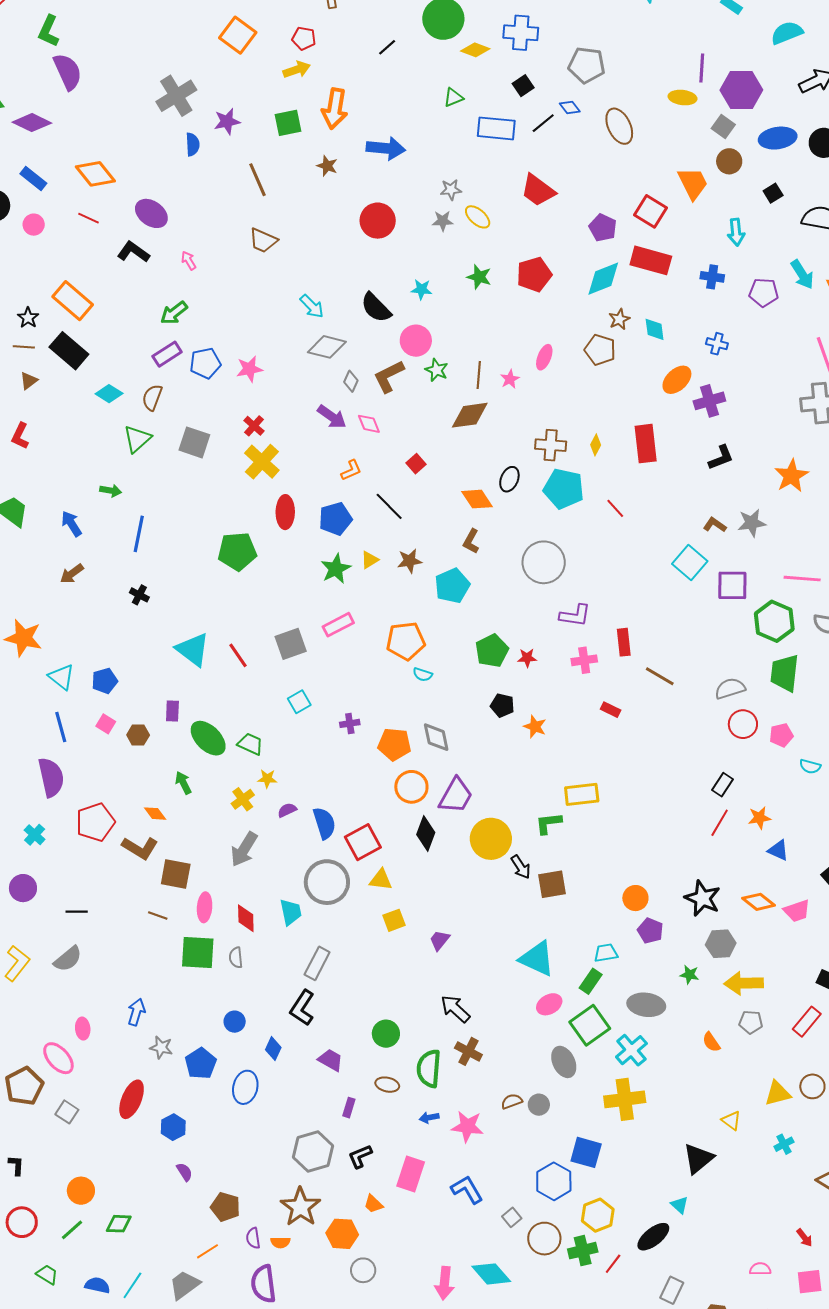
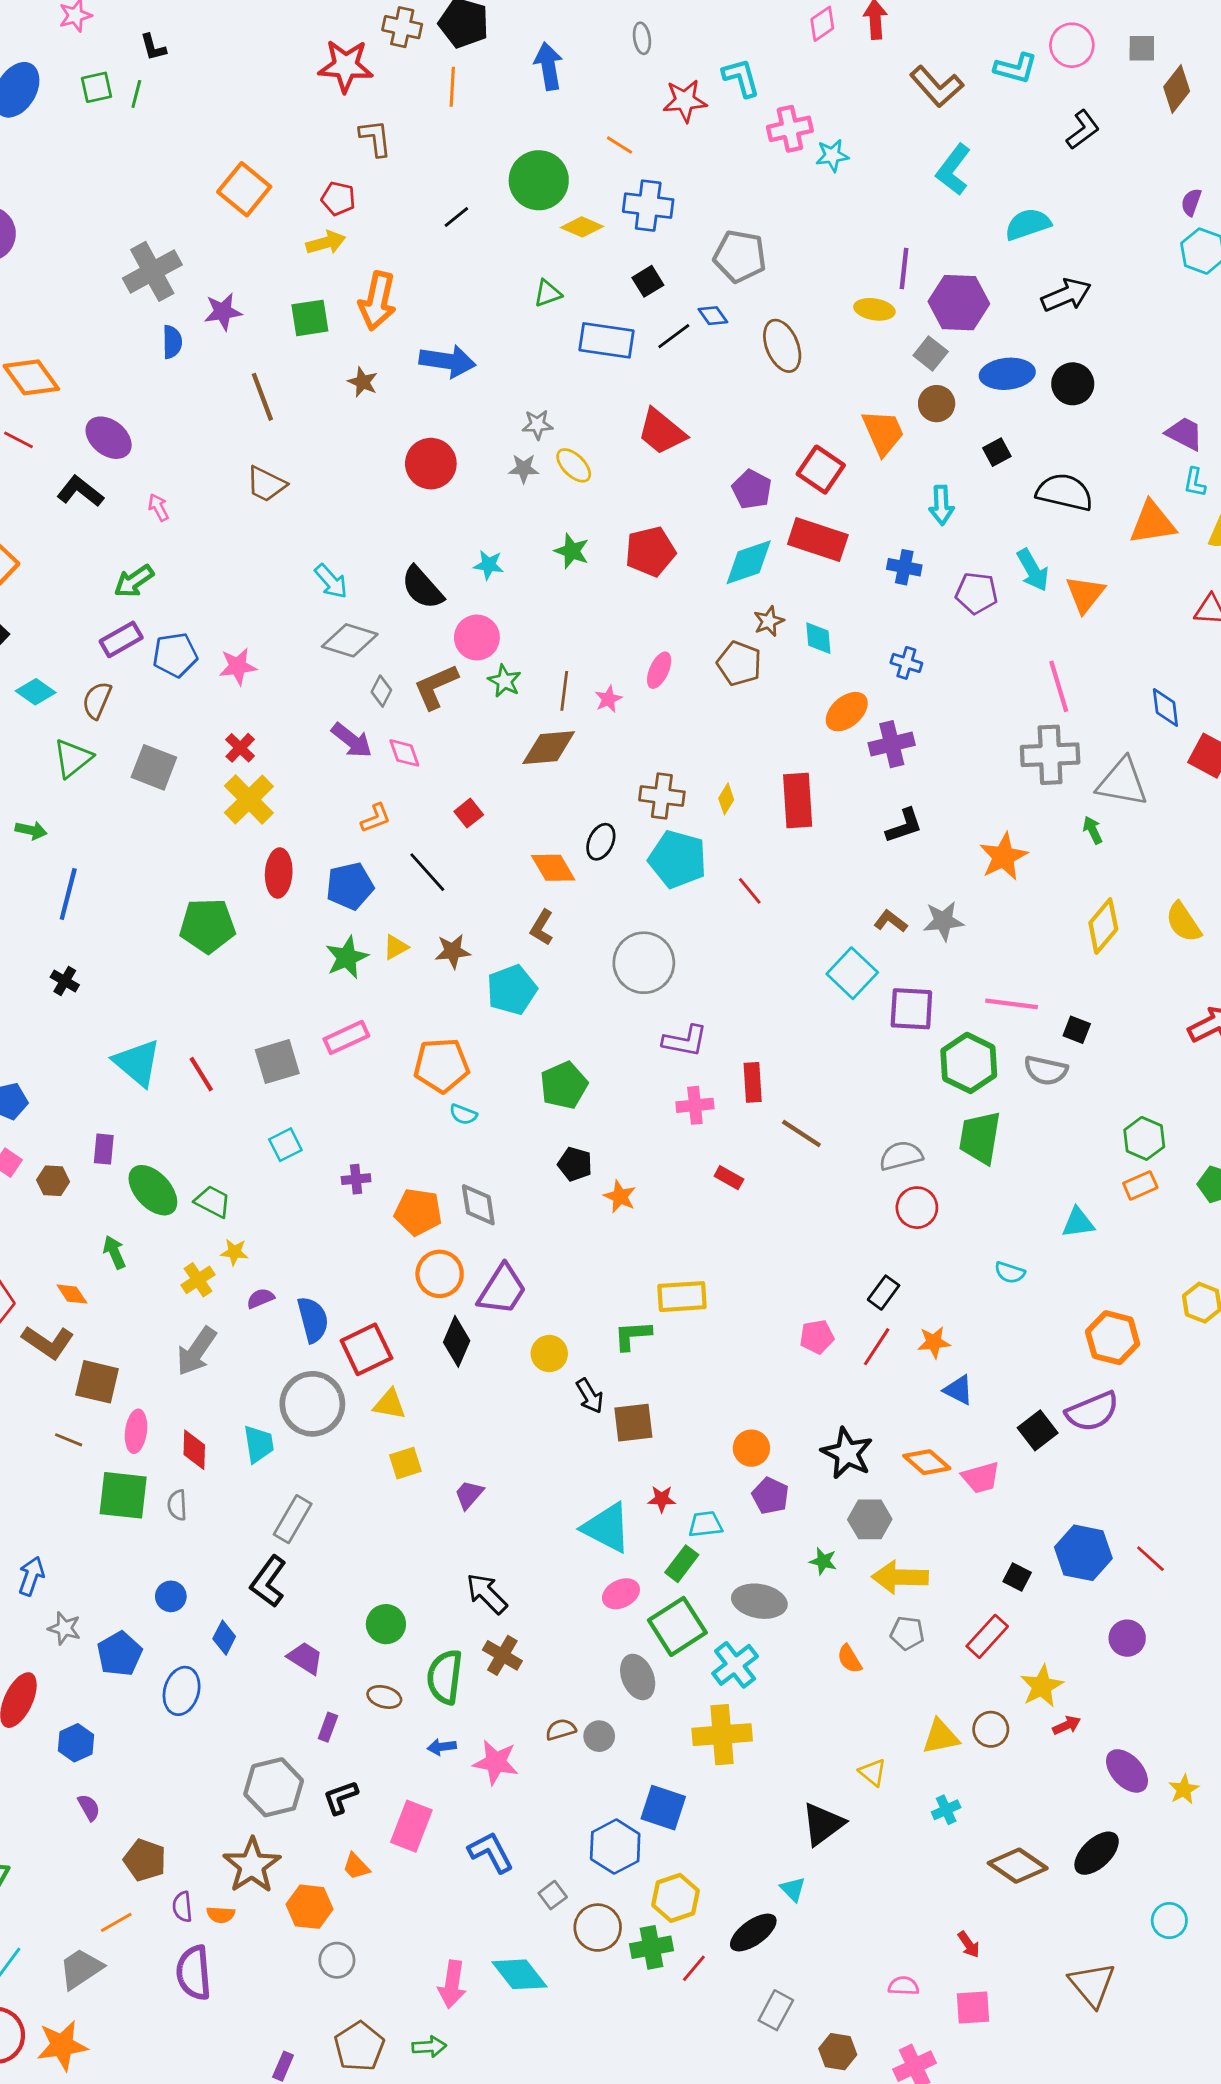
red star: (527, 658) -> (662, 1499), moved
pink pentagon: (781, 735) -> (817, 1337), moved
yellow circle: (491, 839) -> (549, 1354), size x0.6

